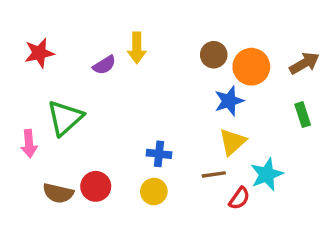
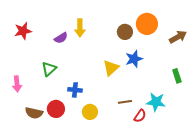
orange circle: (251, 67) -> (147, 24), moved
green rectangle: (303, 115) -> (177, 76), moved
green triangle: (65, 118) -> (49, 69), moved, size x0.7
yellow triangle: (233, 142) -> (111, 68), moved
blue cross: (159, 154) -> (75, 90), moved
cyan star: (267, 174) -> (156, 102), turned 30

